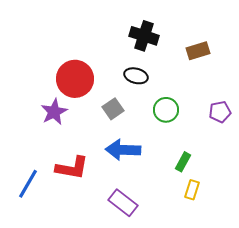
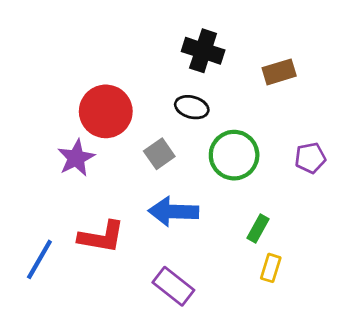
green circle: (166, 110) -> (234, 155), size x1.4

